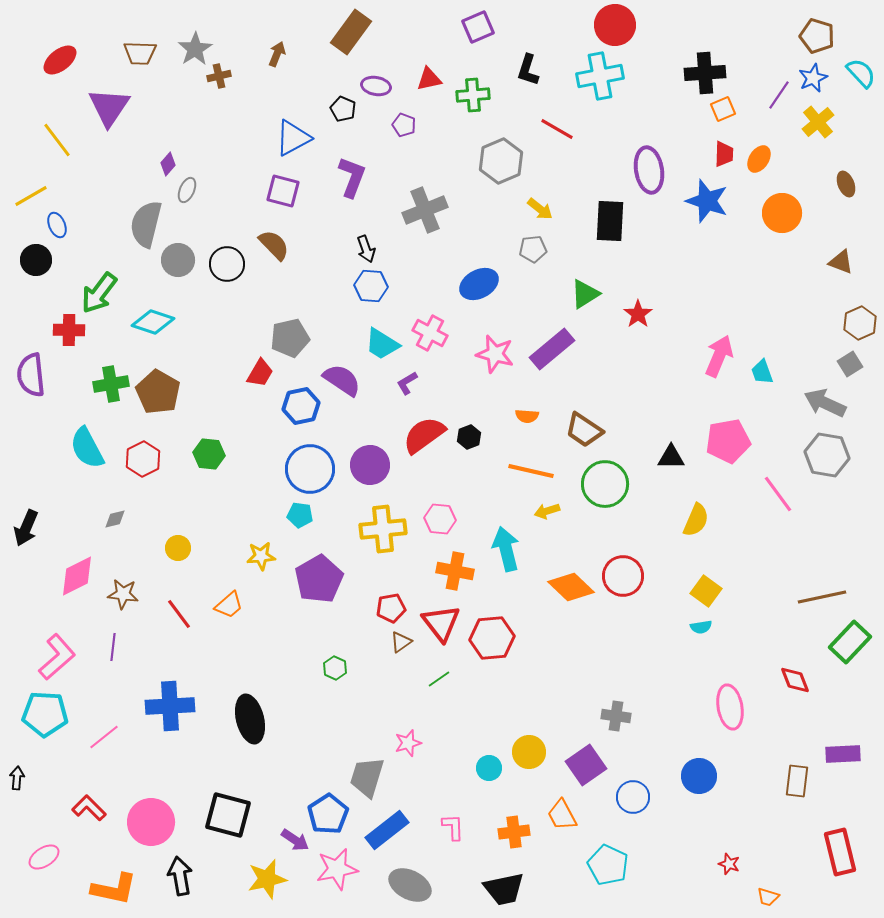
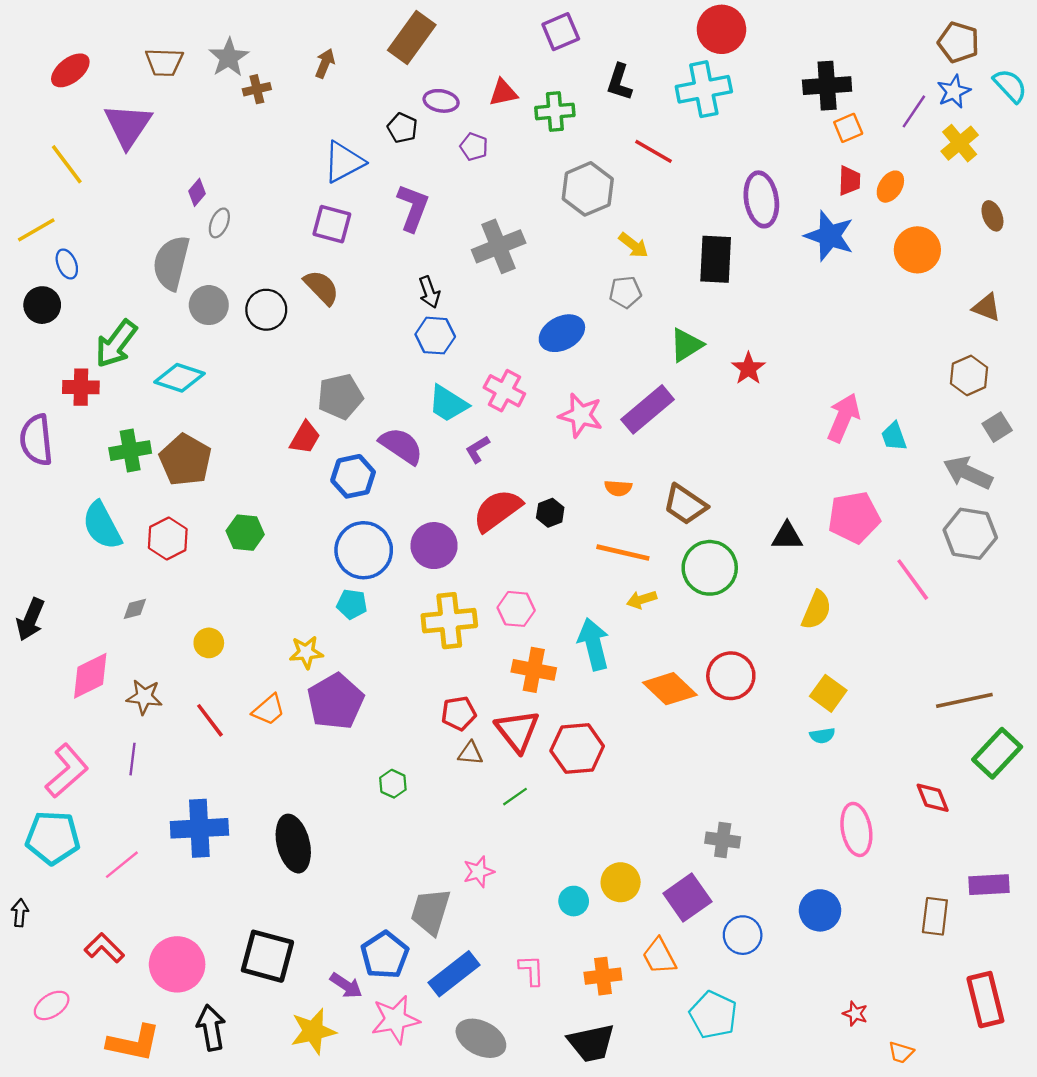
brown hexagon: (860, 323) -> (969, 375), moved
purple pentagon: (319, 579) -> (335, 702), moved
brown triangle: (401, 642) -> (470, 753), turned 40

